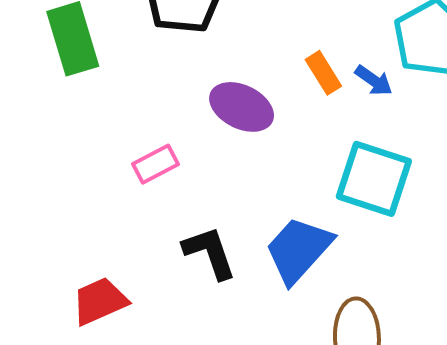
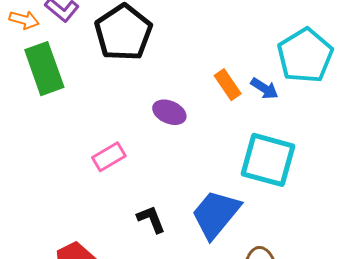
purple ellipse: (242, 107) -> (169, 112), size x0.7
black L-shape: (210, 253) -> (151, 219), size x0.7

